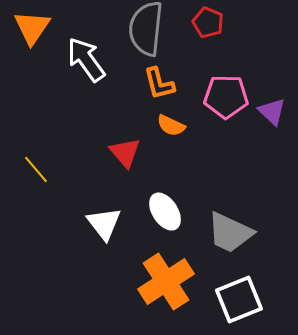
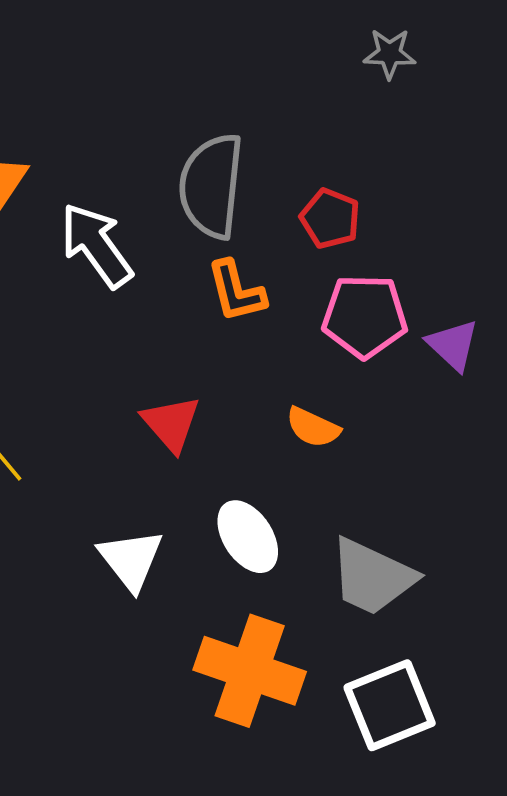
red pentagon: (208, 23) -> (330, 218), moved
orange semicircle: (171, 126) -> (313, 427), moved
orange cross: (166, 282) -> (250, 671), turned -38

